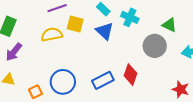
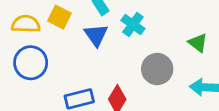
green triangle: (169, 25) -> (198, 43), moved
blue circle: (63, 82) -> (31, 63), moved

